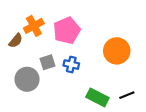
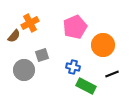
pink pentagon: (67, 30) -> (75, 27), moved
blue cross: (71, 65) -> (73, 67), moved
black line: (127, 95) -> (112, 74), moved

